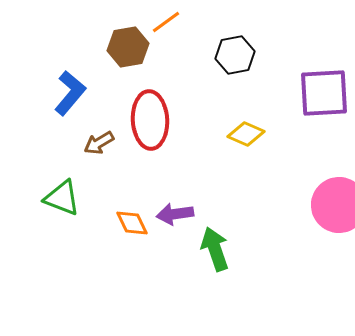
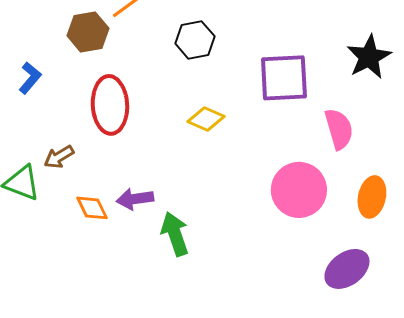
blue L-shape: (70, 93) -> (30, 78), size x0.7
brown arrow: (99, 143) -> (59, 157), moved

